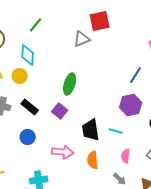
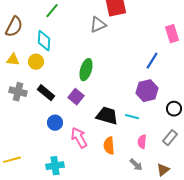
black trapezoid: (91, 130) -> (107, 116), turned 115
blue circle: (28, 137) -> (55, 123), moved
pink arrow: (63, 152) -> (79, 138), turned -125

